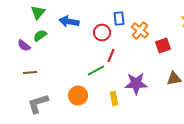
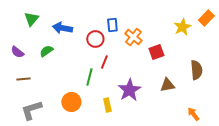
green semicircle: (40, 36) -> (46, 51), moved
green line: (96, 70) -> (89, 77), turned -48
purple star: (136, 84) -> (129, 90), turned -30

